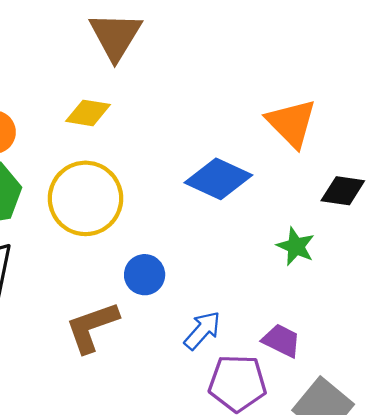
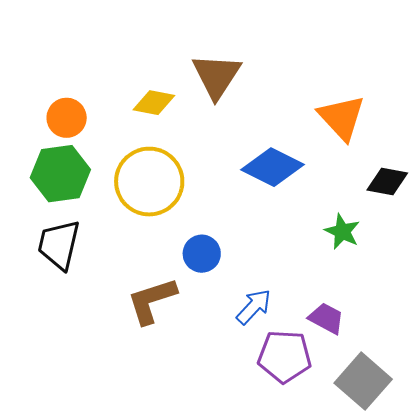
brown triangle: (115, 36) -> (216, 76), moved

